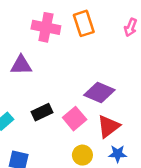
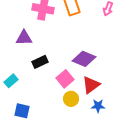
black rectangle: (42, 112) -> (40, 62), moved
yellow circle: (82, 155) -> (71, 99), moved

